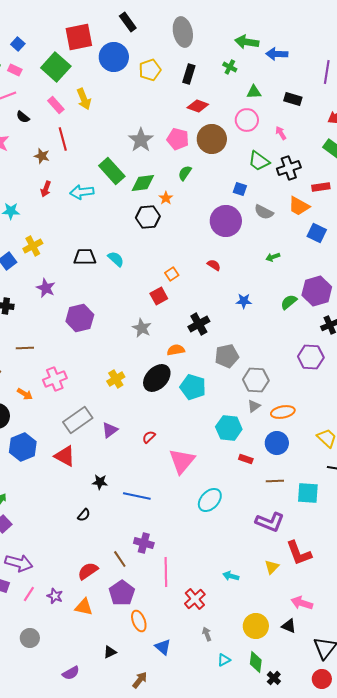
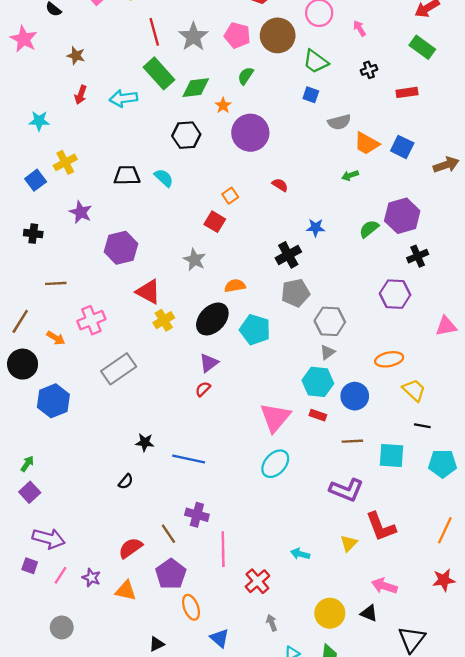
red line: (63, 139) -> (154, 32), moved
green trapezoid: (259, 161) -> (316, 62), moved
black cross: (289, 168) -> (369, 70), size x0.6
orange trapezoid: (299, 206) -> (367, 143), moved
gray semicircle: (264, 212) -> (339, 122), turned -42
black hexagon: (148, 217) -> (186, 135), moved
purple circle: (226, 221) -> (250, 133), moved
red square: (159, 296) -> (215, 222), turned -30
black cross: (199, 324) -> (288, 255), moved
orange ellipse: (283, 412) -> (389, 359), moved
cyan hexagon: (229, 428) -> (318, 382), moved
purple triangle: (110, 430) -> (209, 363), moved
red triangle: (65, 456) -> (148, 292), moved
pink triangle: (182, 461) -> (275, 417), moved

